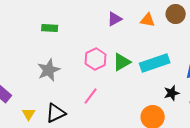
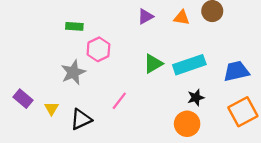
pink hexagon: (96, 59) -> (98, 49), moved
black star: (172, 93) -> (196, 98), moved
yellow triangle: (29, 114) -> (51, 108), moved

